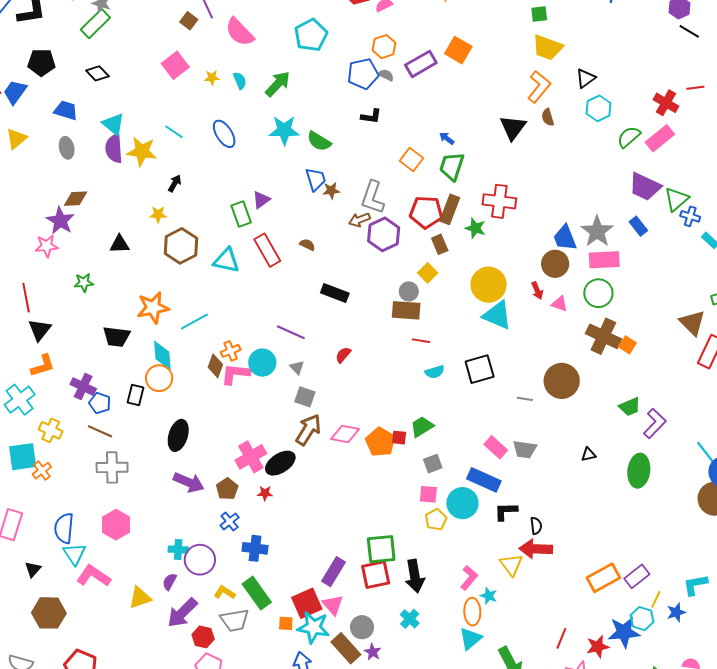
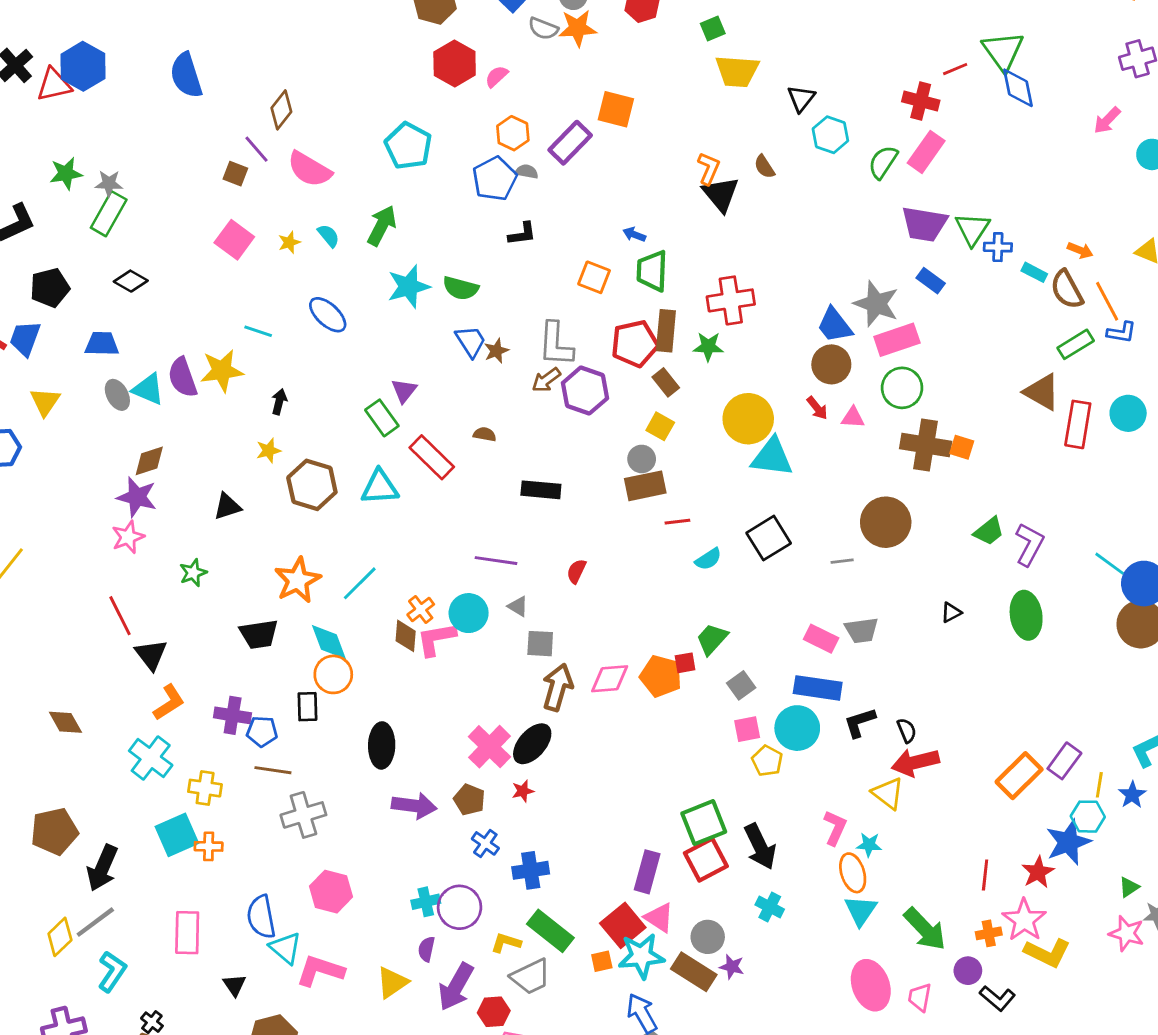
orange L-shape: (539, 87) -> (709, 168), moved, size x0.7
cyan triangle: (113, 124) -> (148, 389), moved
orange cross: (42, 471) -> (209, 846), turned -36

